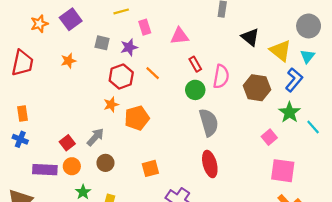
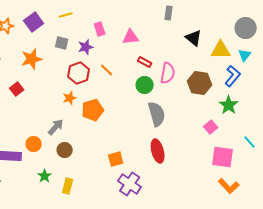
yellow line: (121, 11) -> (66, 15), moved
yellow triangle: (281, 51) -> (221, 50), turned -40
orange star: (68, 61) -> (32, 59), size x1.5
red rectangle: (195, 64) -> (145, 62), turned -32
cyan line: (313, 127) -> (250, 142), moved
red square: (67, 143) -> (17, 89), moved
orange circle: (72, 166) -> (34, 144), moved
orange square: (150, 168) -> (116, 159), moved

